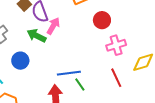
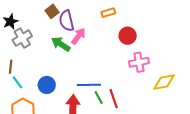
blue circle: (20, 61) -> (47, 85), moved
red line: (116, 78) -> (114, 99), moved

